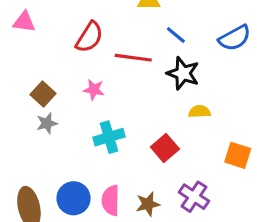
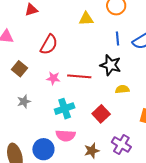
blue line: (176, 35) -> (118, 38), moved, turned 48
red line: (133, 58) -> (79, 76), moved
brown square: (43, 94) -> (20, 69), moved
pink semicircle: (111, 200) -> (66, 136), moved, turned -84

